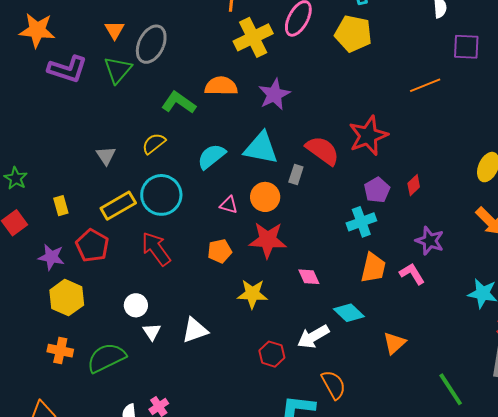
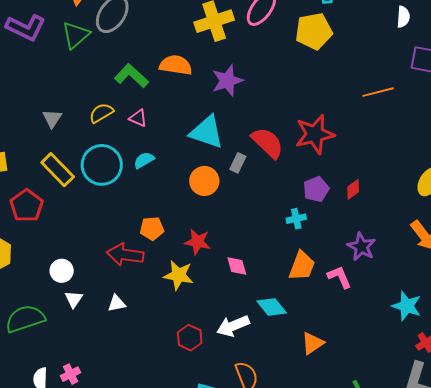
yellow pentagon: (353, 34) -> (314, 31), turned -30
cyan semicircle: (212, 156) -> (144, 160), moved, size x0.7
pink triangle: (229, 205) -> (138, 118), moved
yellow rectangle: (118, 206) -> (58, 170), turned 68
cyan cross: (361, 222) -> (296, 219), size x0.7
red star: (268, 240) -> (198, 242), moved, size x0.7
red arrow: (156, 249) -> (125, 255), moved, turned -54
white triangle: (195, 330) -> (117, 303), size x0.7

